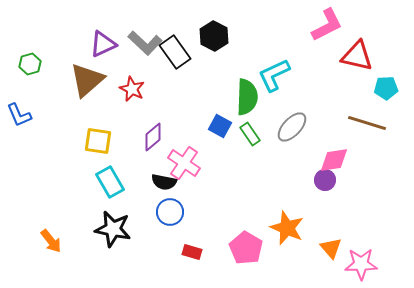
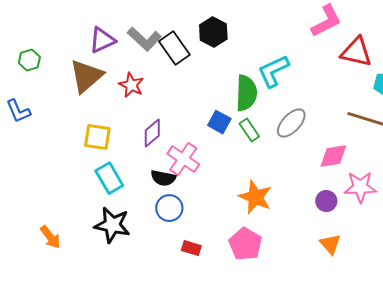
purple circle: (325, 180) -> (326, 201), moved
orange star: (287, 228) -> (255, 197), moved
pink star: (361, 264) -> (360, 187), moved

